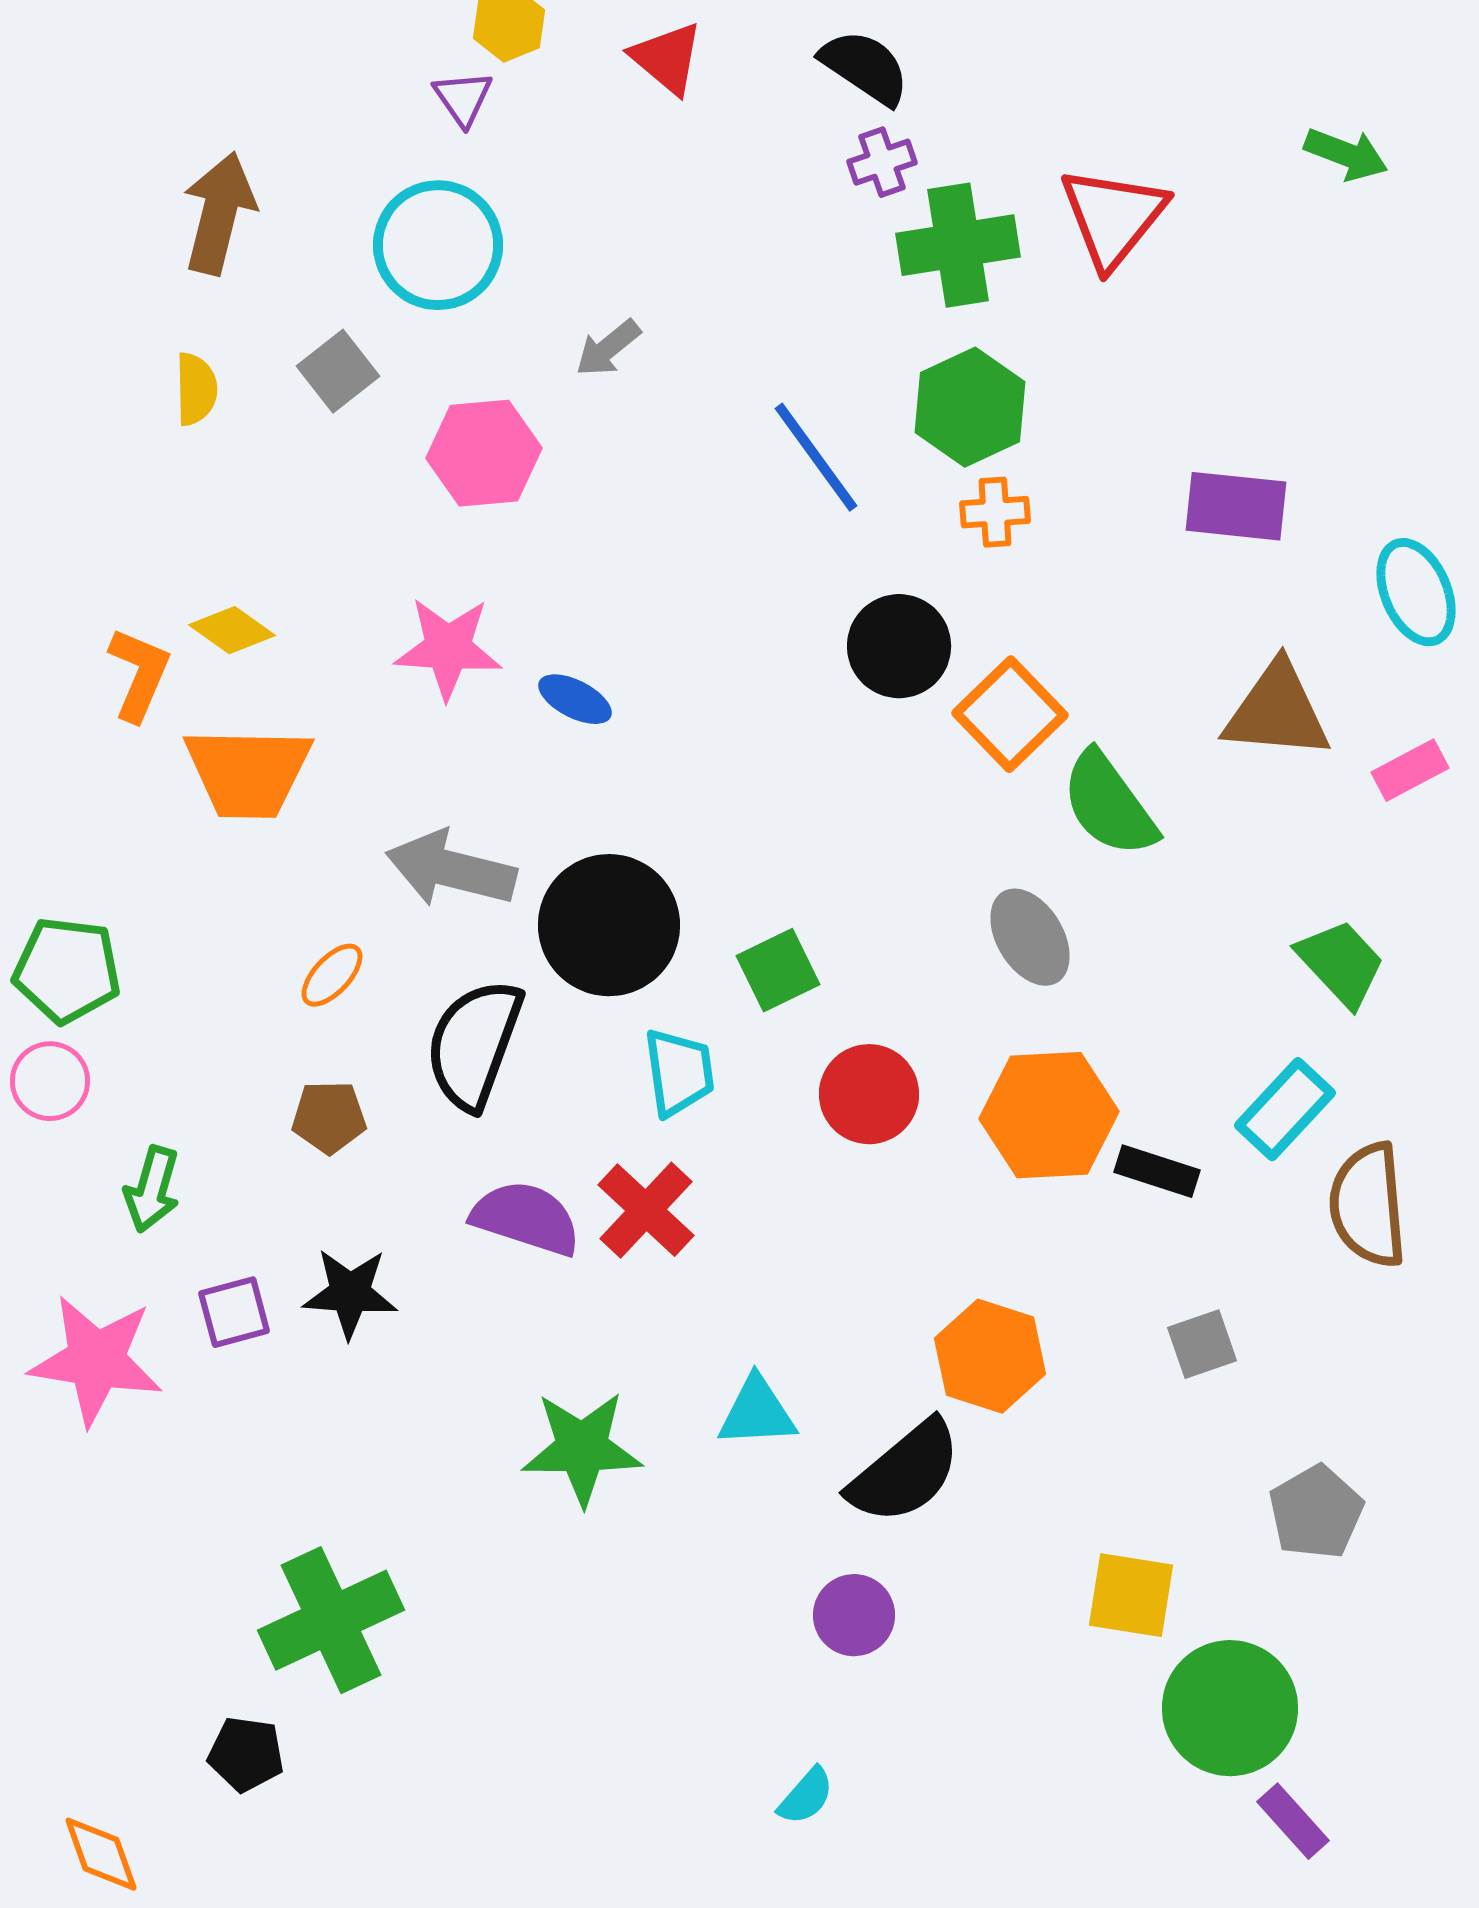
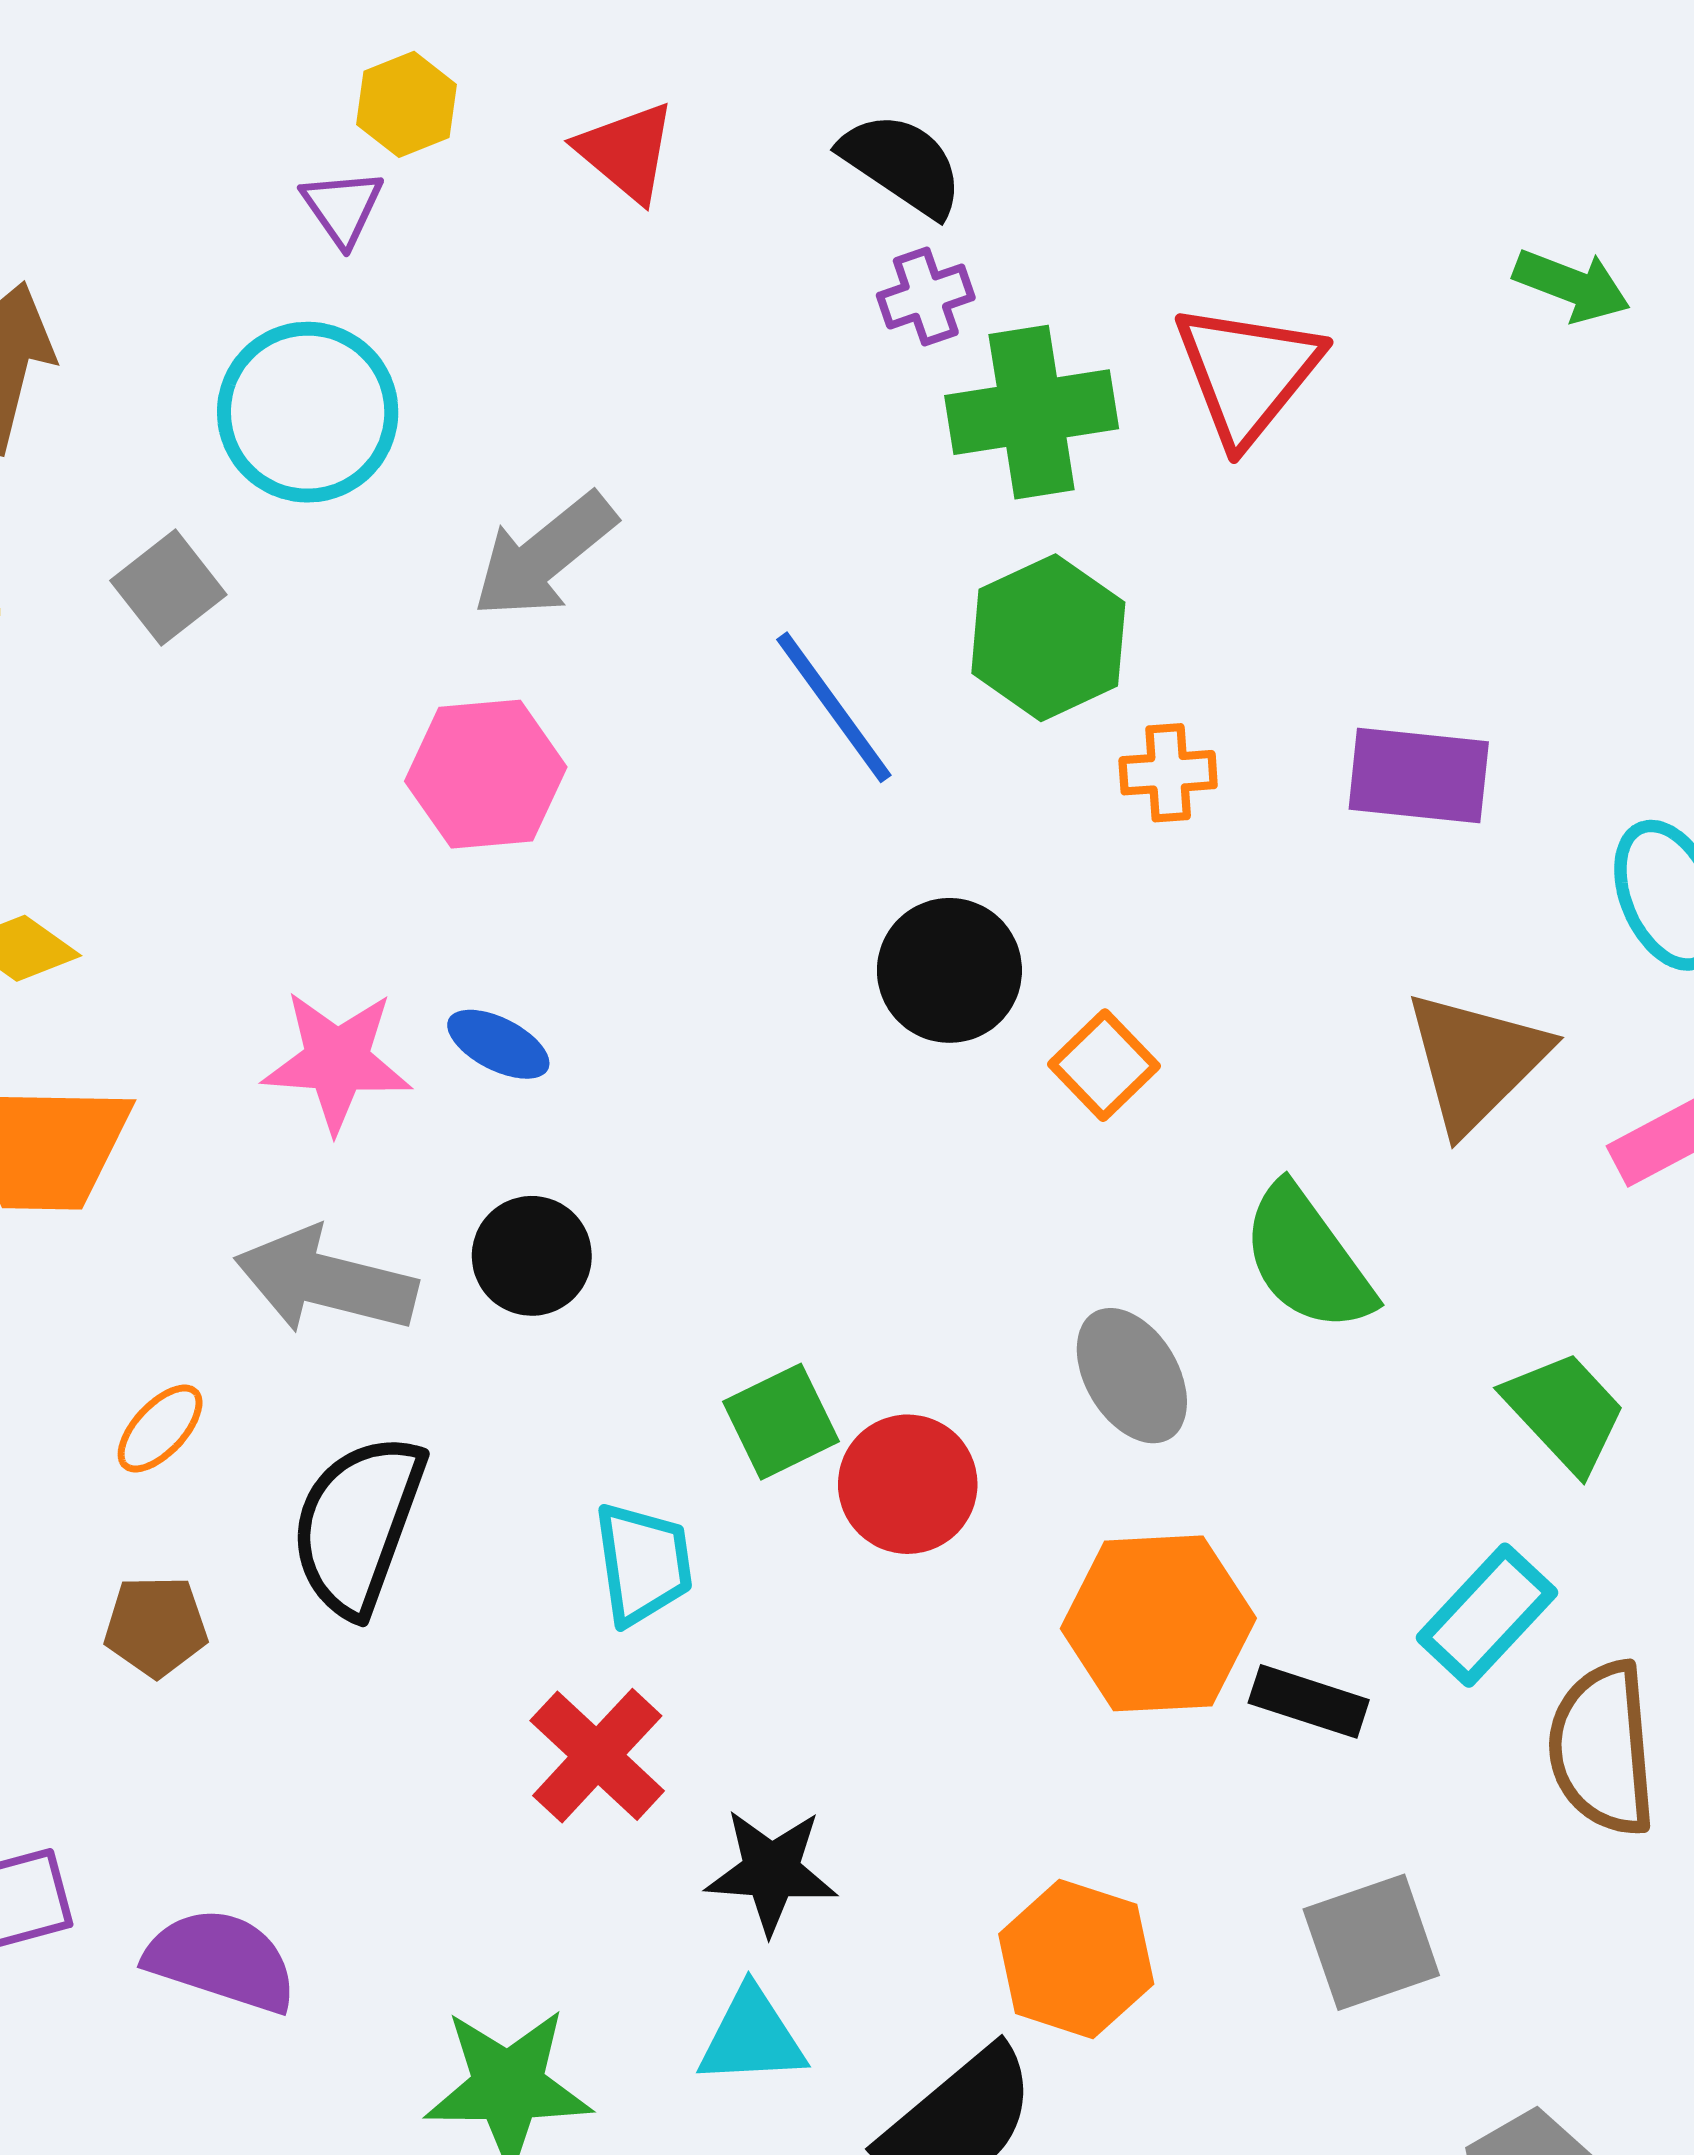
gray arrow: (608, 348) -> (544, 556), size x1.6
pink hexagon: (484, 453) -> (486, 774), moved
orange cross: (995, 512) -> (1168, 773), moved
pink star: (448, 648) -> (337, 1061), moved
brown triangle: (1277, 711) -> (1476, 1061), turned -50
orange square: (1010, 714) -> (1104, 1065), size x0.7
green semicircle: (1109, 804) -> (1307, 1259), moved
black circle: (609, 925) -> (532, 1256), moved, size x0.6
red circle: (869, 1094) -> (908, 1484), moved
purple semicircle: (526, 1218) -> (221, 1960), moved
black star: (350, 1293) -> (771, 1871), moved
gray square: (1202, 1344) -> (1371, 1942), size x1.4

